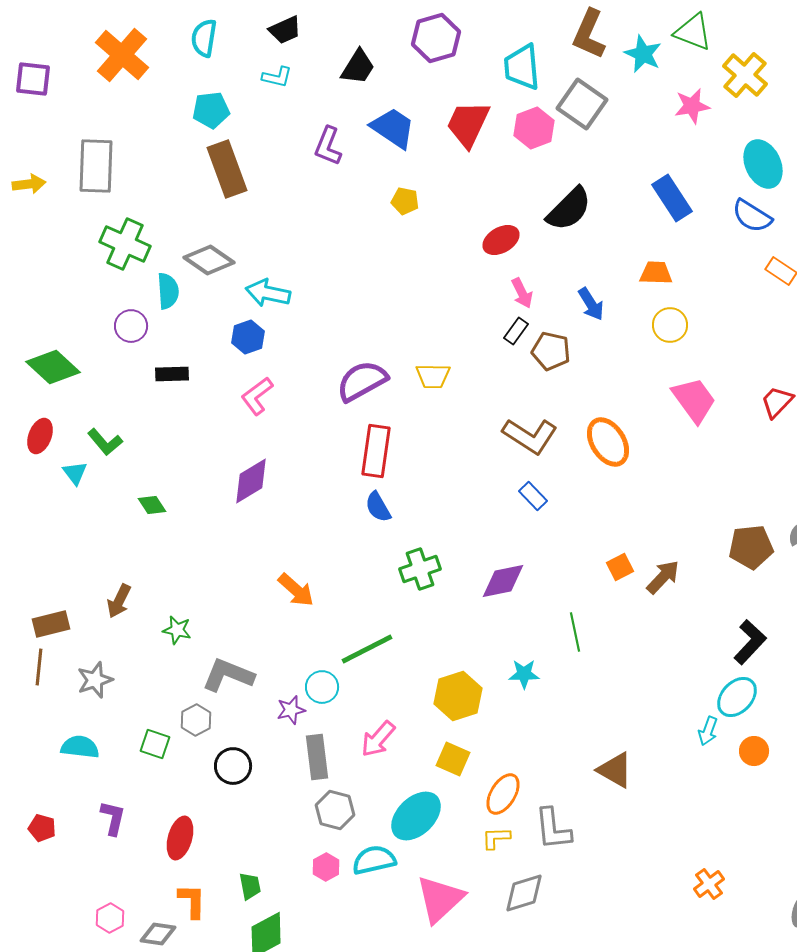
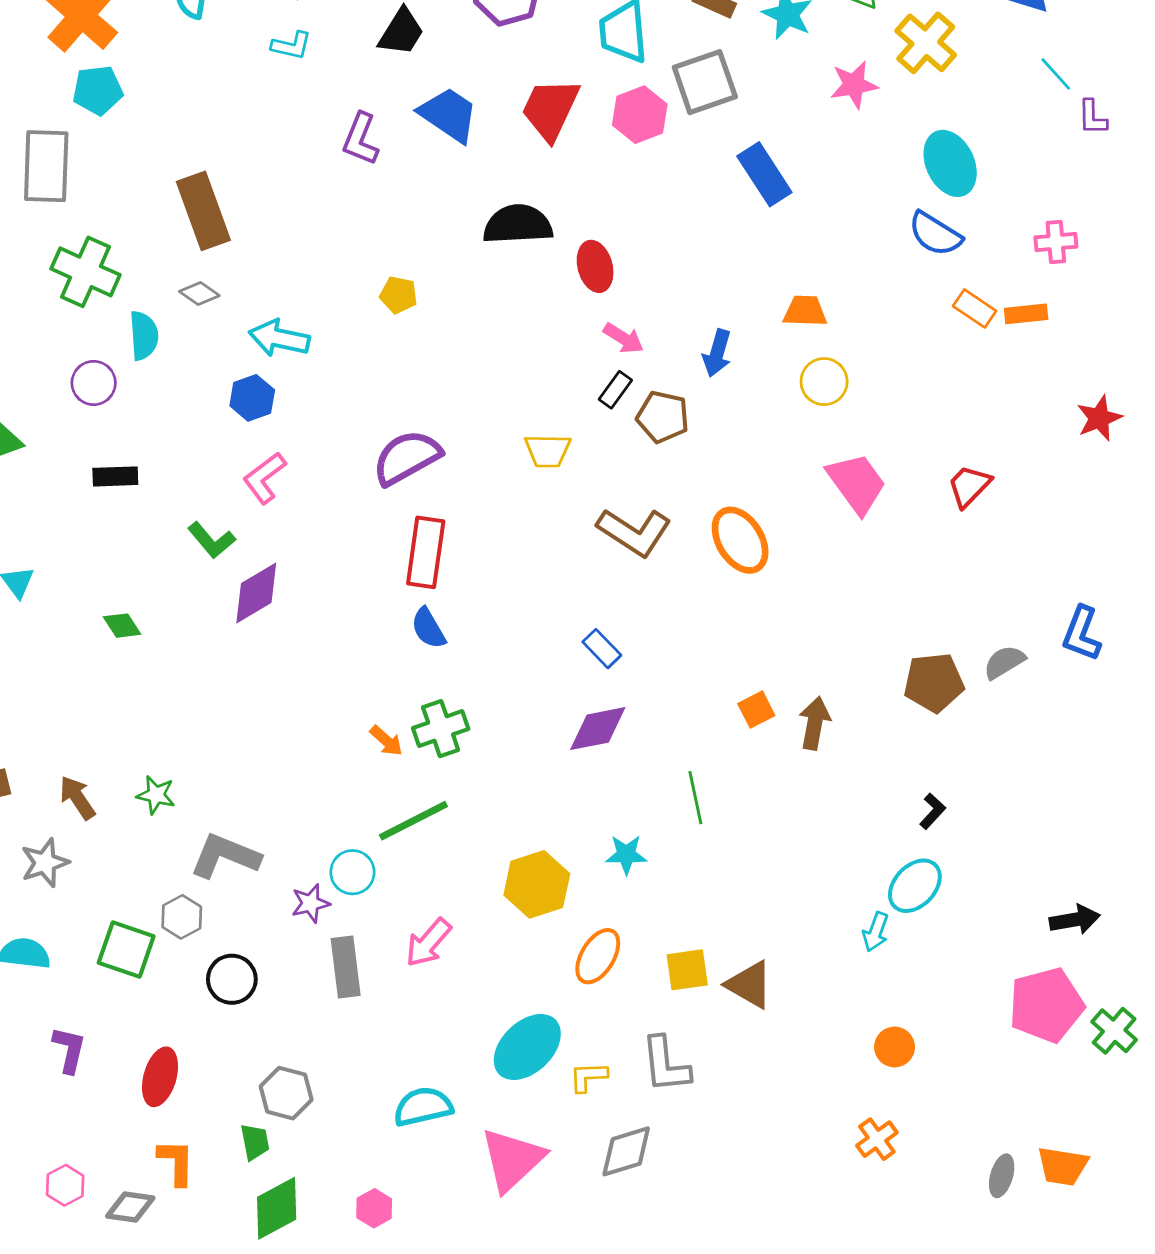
gray square: (582, 104) -> (705, 82), turned 36
cyan pentagon: (211, 110) -> (98, 90), moved
brown rectangle: (227, 169) -> (203, 211), moved
blue rectangle: (672, 198) -> (764, 174), moved
yellow pentagon: (405, 201) -> (399, 295), moved
black semicircle: (569, 209) -> (518, 224), moved, turned -138
red ellipse: (501, 240) -> (595, 266), turned -75
gray diamond: (209, 260) -> (199, 294), size x0.6
pink arrow: (522, 293) -> (624, 338), turned -32
blue arrow: (591, 304) -> (717, 353), turned 48
black rectangle: (172, 374) -> (115, 476), moved
yellow trapezoid: (433, 376) -> (548, 451), moved
green L-shape: (105, 442) -> (212, 540), moved
blue rectangle: (533, 496) -> (602, 649), moved
green cross: (420, 569) -> (441, 729), moved
brown arrow: (663, 577) -> (815, 723), turned -33
orange arrow: (296, 590) -> (386, 741), moved, size x0.7
brown arrow: (119, 601) -> (77, 798), moved, turned 120
black L-shape: (750, 642) -> (932, 811), size x0.6
green square: (155, 744) -> (126, 949), size x1.4
orange circle: (754, 751) -> (895, 1047), moved
yellow square: (453, 759) -> (687, 970), moved, turned -32
orange ellipse: (503, 794) -> (598, 956), moved
gray hexagon: (335, 810) -> (286, 1093), moved
cyan ellipse: (416, 816) -> (527, 1047), moved
pink hexagon: (326, 867) -> (374, 1208), moved

